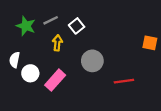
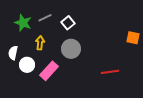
yellow arrow: (57, 43) -> (40, 43), moved
gray circle: (92, 61) -> (71, 49), moved

